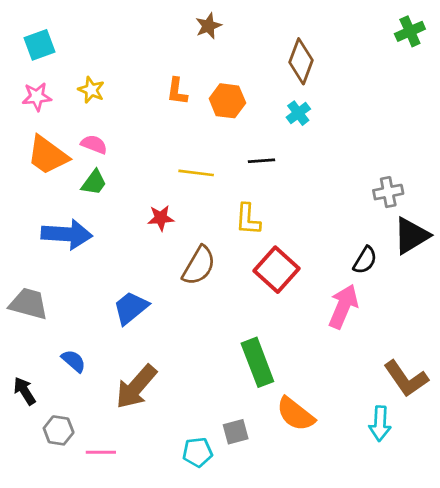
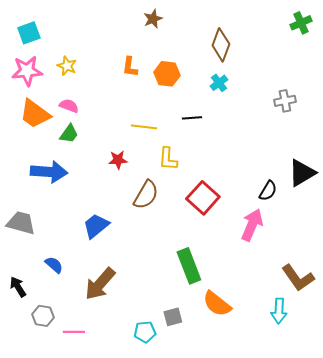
pink star: (37, 97) -> (27, 71), size x1.4
gray cross: (388, 192) -> (285, 101), moved
yellow L-shape: (248, 219) -> (168, 159), moved

